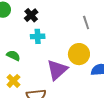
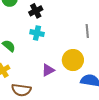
purple triangle: (57, 70) -> (48, 70), size x0.6

